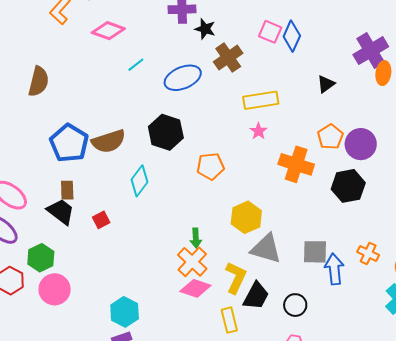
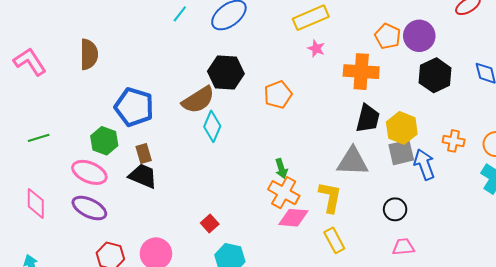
brown semicircle: (109, 141) -> (198, 100), moved
black hexagon: (348, 186) -> (435, 75), moved
yellow hexagon: (246, 217) -> (402, 128), moved
red square: (101, 220) -> (210, 223), moved
green hexagon: (41, 258) -> (104, 141), moved
black trapezoid: (256, 296) -> (368, 118), moved

